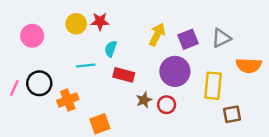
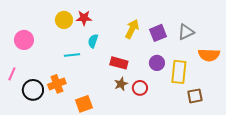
pink circle: (32, 36) -> (24, 40), moved
purple circle: (175, 71) -> (157, 63), moved, size x0.6
red rectangle: (124, 75) -> (119, 63), moved
black circle: (39, 83) -> (33, 90), moved

